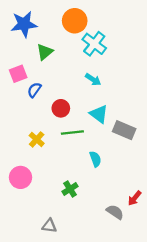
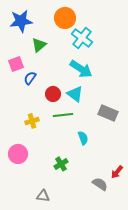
cyan arrow: (93, 79) -> (81, 69), size x1.6
cyan triangle: (99, 114) -> (75, 94), moved
yellow cross: (37, 139) -> (32, 121), turned 32

